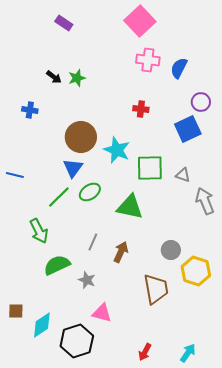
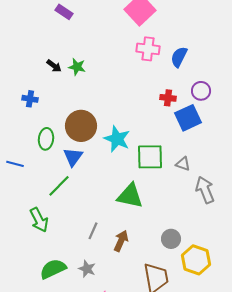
green star: (77, 78) -> (77, 67), turned 30
red cross: (141, 109) -> (168, 98), moved
green ellipse: (90, 192) -> (46, 139), moved, turned -50
green semicircle: (57, 265) -> (53, 269), moved

